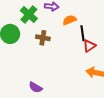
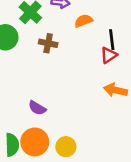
black line: (82, 33) -> (112, 40), moved

